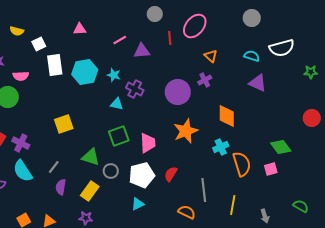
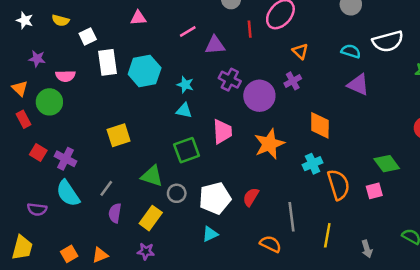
cyan star: (114, 75) -> (185, 85), moved
purple cross: (135, 89) -> (230, 80), moved
pink trapezoid: (148, 143) -> (222, 132), moved

